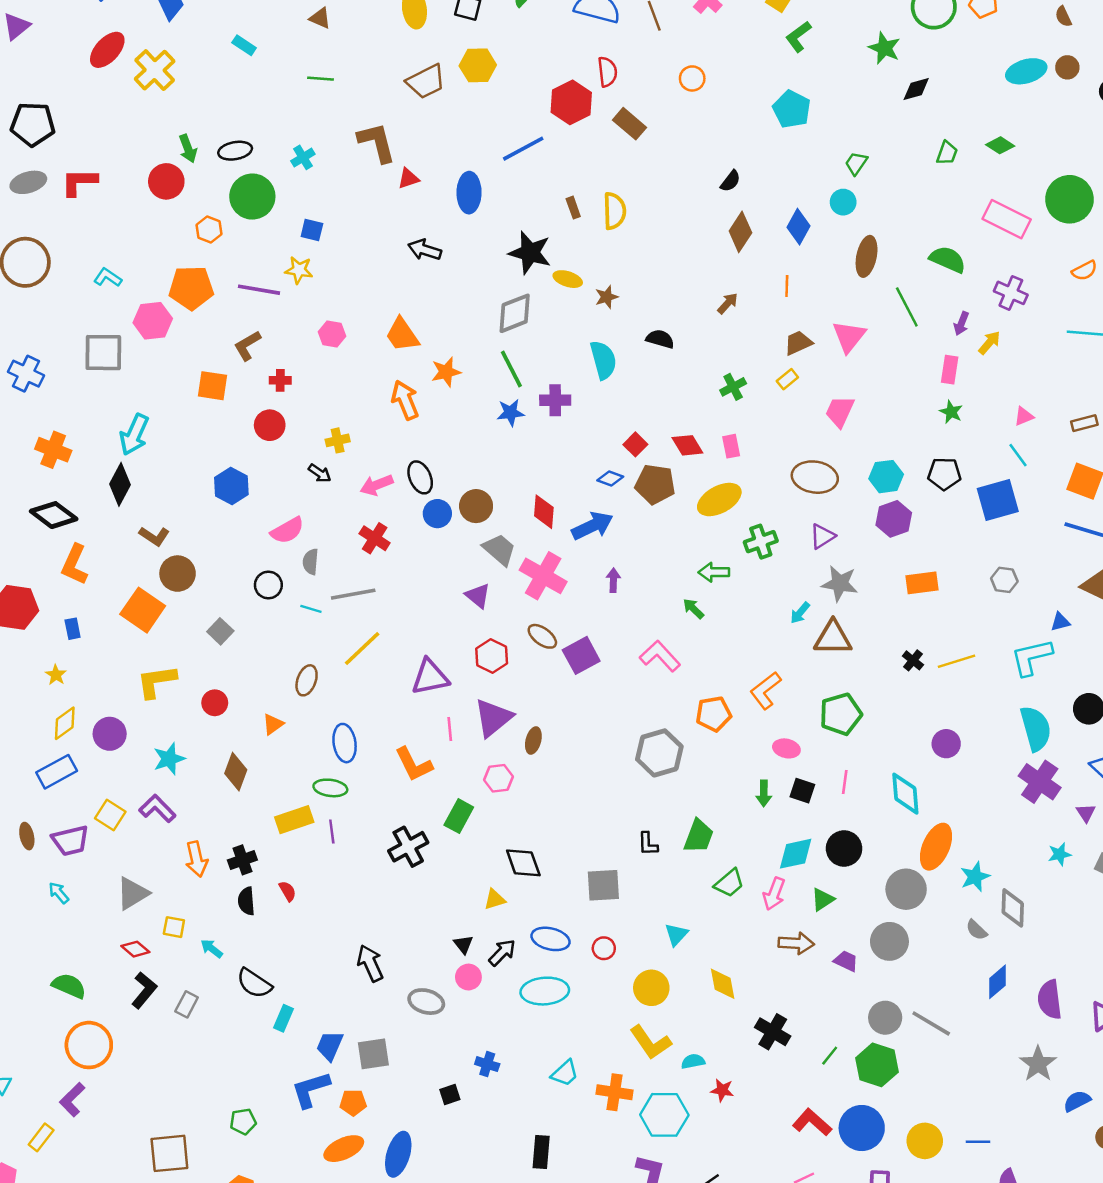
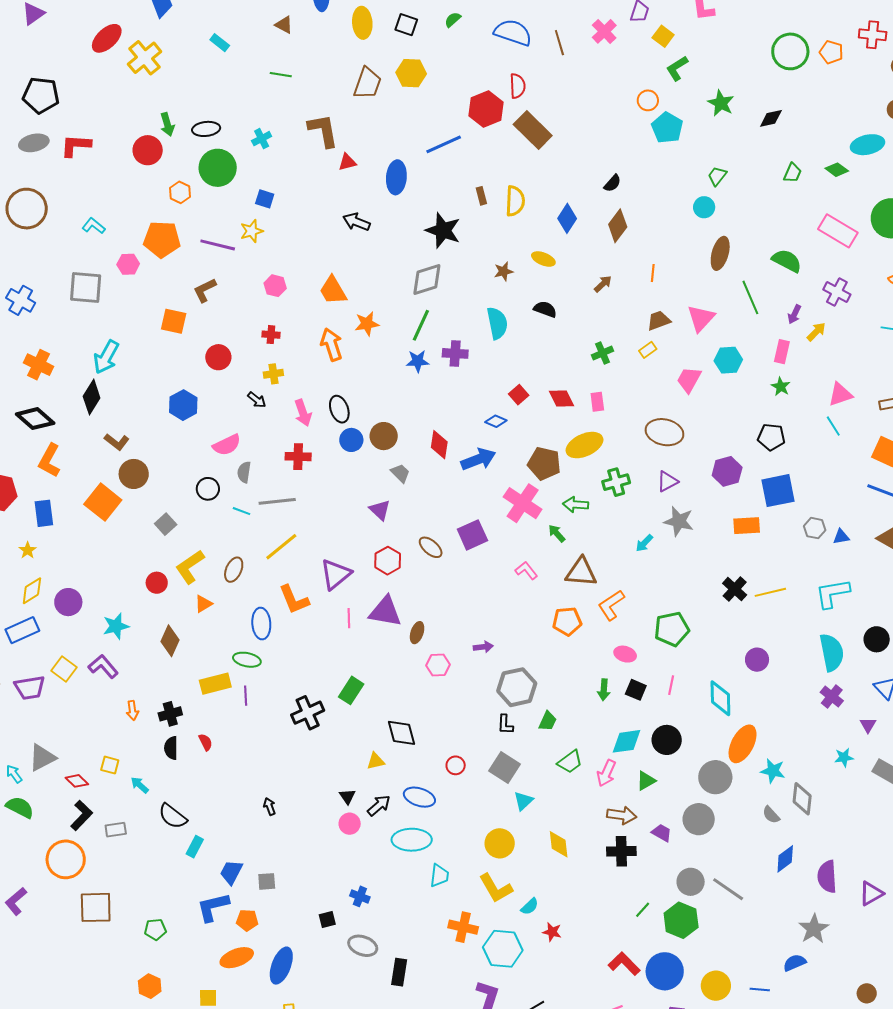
green star: (884, 48) -> (721, 103), moved
cyan ellipse: (1026, 71) -> (867, 145), moved
orange circle: (692, 78) -> (648, 100), moved
brown trapezoid: (426, 82) -> (367, 83), turned -48
brown rectangle: (630, 124) -> (533, 130), size x1.4
blue diamond: (799, 227) -> (567, 218), moved
yellow star: (299, 270) -> (252, 231), turned -30
yellow ellipse: (568, 279) -> (543, 259), moved
pink hexagon: (153, 321) -> (128, 264), size x0.7
green line: (511, 369) -> (421, 325), turned 48
red cross: (280, 380) -> (271, 335), moved
pink triangle: (1024, 416) -> (840, 394), size x1.5
cyan hexagon: (886, 477) -> (728, 360), moved
brown pentagon: (655, 484) -> (544, 463), moved
pink arrow: (377, 485) -> (303, 413), turned -92
blue square: (998, 500) -> (778, 491), moved
red cross: (375, 538) -> (298, 457), turned -35
gray trapezoid: (499, 549) -> (400, 473), size x0.7
pink cross: (543, 576) -> (523, 503), moved
purple arrow: (613, 580) -> (483, 647), moved, turned 78
blue triangle: (1060, 622) -> (841, 537), moved
blue rectangle: (73, 629) -> (44, 513), size x1.5
brown triangle: (833, 638) -> (581, 572), moved
purple square: (581, 655) -> (472, 535), moved
pink L-shape: (660, 656) -> (526, 571), size x0.7
black cross: (913, 660) -> (735, 589), size x1.4
purple triangle: (430, 677) -> (336, 574), turned -32
yellow L-shape: (156, 681) -> (190, 567), moved, turned -30
purple triangle: (493, 718) -> (385, 612), turned 45
gray hexagon: (659, 753) -> (517, 687), moved
orange L-shape: (414, 764) -> (294, 600), moved
pink hexagon: (499, 778) -> (438, 665), moved
purple cross: (1040, 782) -> (832, 697), size x0.7
green trapezoid: (699, 836) -> (548, 721), size x0.7
orange arrow: (196, 859) -> (132, 710), size x0.7
cyan star: (975, 877) -> (773, 771), turned 30
gray square: (603, 885) -> (505, 768), moved, turned 32
cyan arrow: (59, 893) -> (14, 774), moved
gray triangle: (133, 893) -> (42, 758), moved
red circle: (604, 948) -> (456, 765), moved
black arrow: (370, 963) -> (270, 806), size x0.6
gray ellipse: (426, 1002) -> (363, 946), moved
gray rectangle: (187, 1004) -> (116, 830), turned 50
black cross: (773, 1032) -> (621, 851), moved, turned -36
orange circle: (89, 1045) -> (66, 859), moved
gray square: (373, 1054) -> (267, 881), size x0.7
cyan semicircle: (693, 1061) -> (530, 906), turned 144
cyan trapezoid: (565, 1073) -> (439, 876), moved, turned -45
blue semicircle: (1077, 1101) -> (795, 963), moved
brown square: (169, 1153) -> (96, 907), moved

